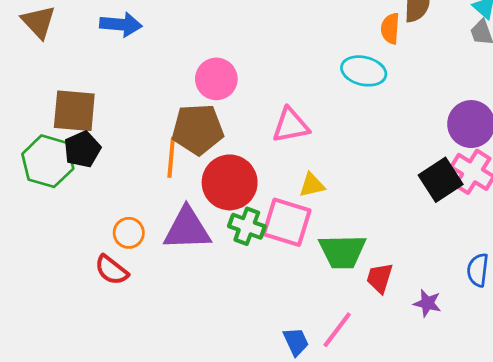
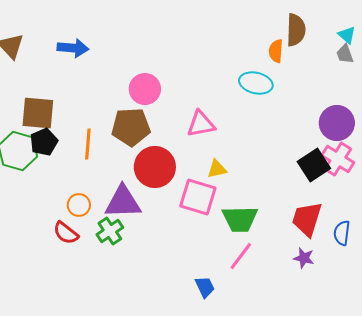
orange line: (171, 157) -> (88, 144), moved
green cross: (247, 226) -> (110, 231), moved, turned 36
red trapezoid: (380, 278) -> (307, 219), moved, size x1.5
pink line: (337, 330) -> (241, 256), moved

